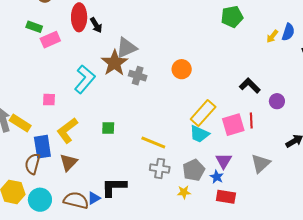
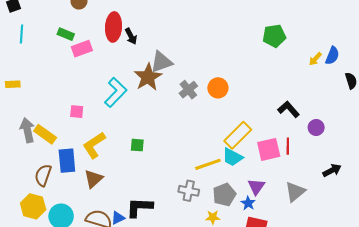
gray cross: (138, 76) -> (188, 90), moved, turned 30
yellow line: (153, 143) -> (208, 164), moved, turned -45
brown semicircle: (33, 164) -> (43, 175), moved

